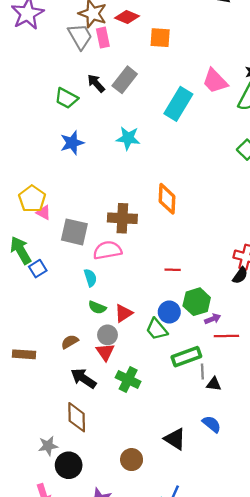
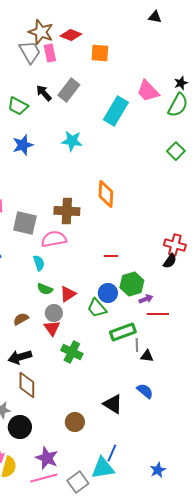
black arrow: (83, 378) -> (20, 357), moved, turned -50

